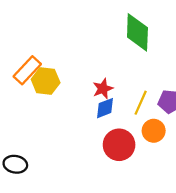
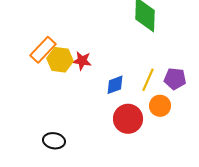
red star: (103, 89) -> (82, 61), moved, turned 30
black ellipse: (15, 164) -> (54, 141), moved

